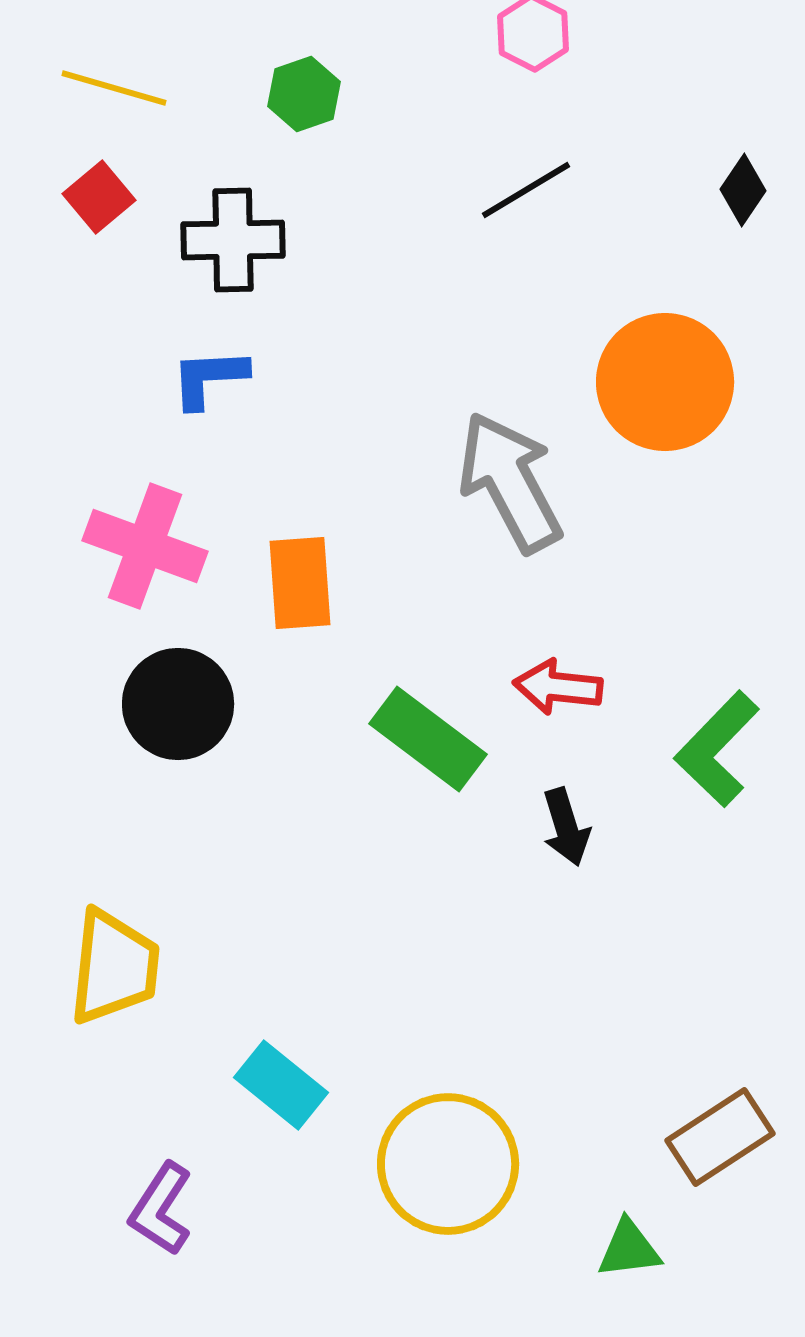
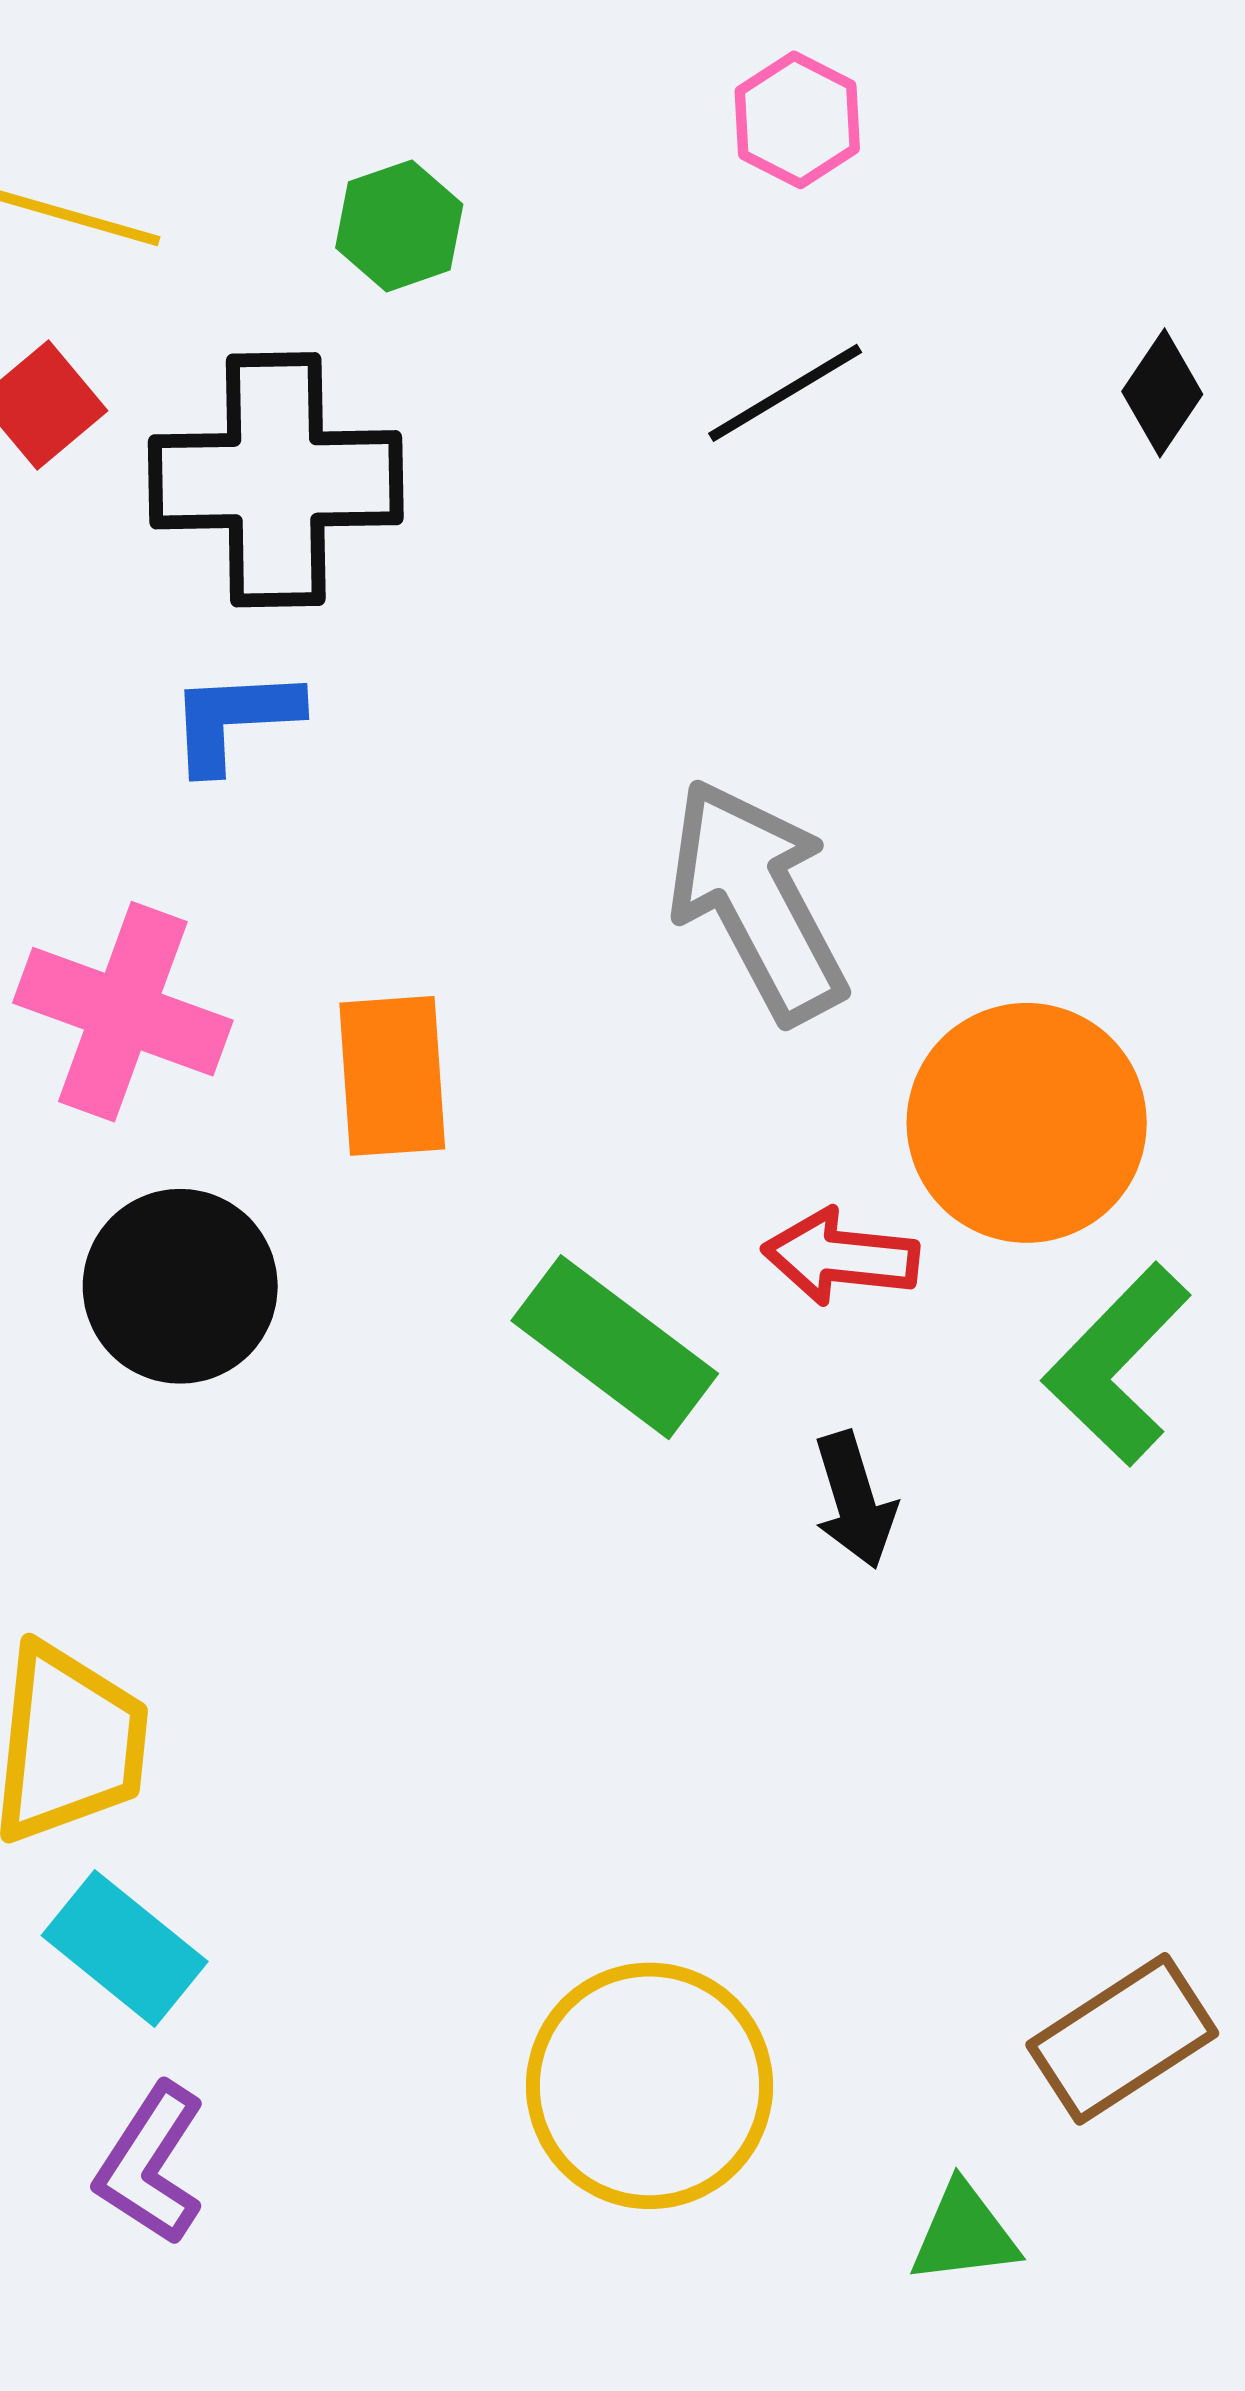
black cross: (233, 240) -> (276, 480), size x1.4
orange circle: (665, 382) -> (1027, 1123), moved
cyan rectangle: (281, 1085) -> (125, 1949), moved

